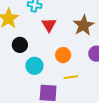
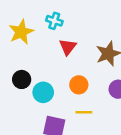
black circle: (20, 45) -> (22, 79), moved

